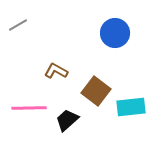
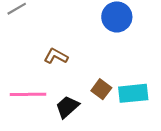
brown square: (96, 91) -> (101, 89), moved, size x0.7

